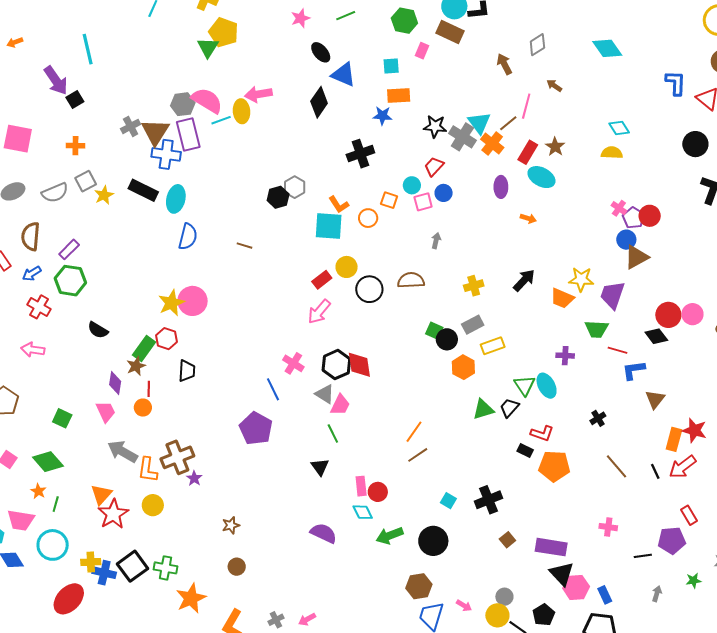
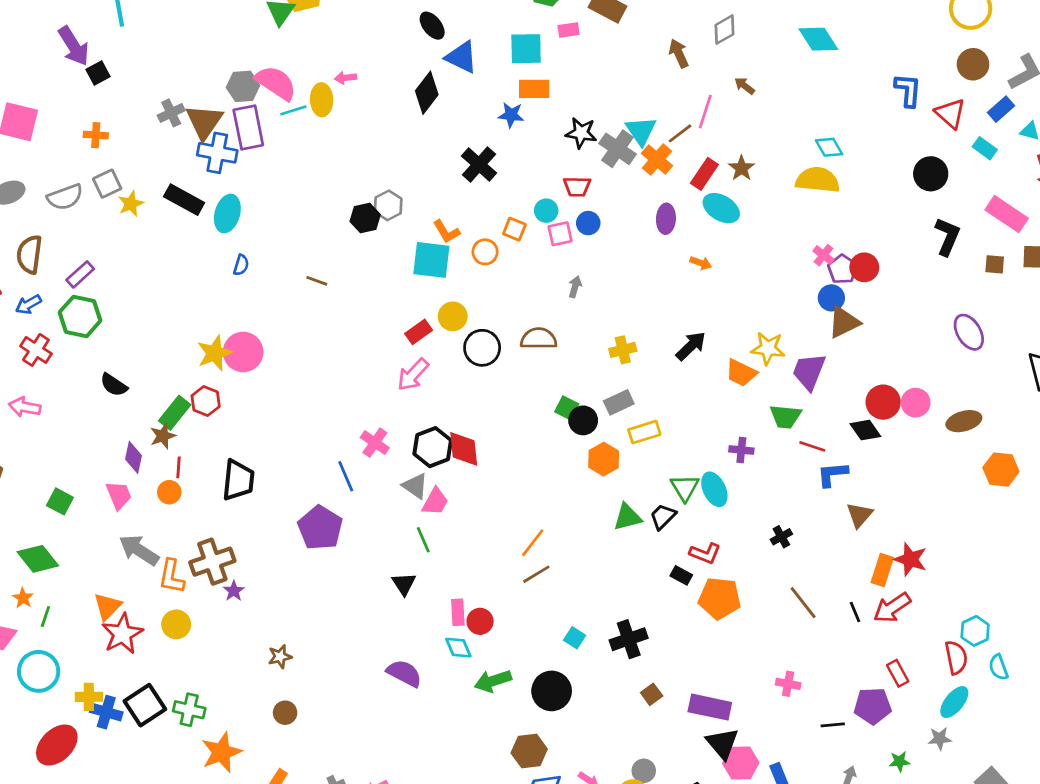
pink rectangle: (422, 51) -> (569, 30), turned 56
cyan square: (391, 66) -> (526, 49), size x1.5
pink arrow: (258, 94) -> (346, 78), size x0.6
yellow semicircle: (612, 153) -> (818, 180), size x1.5
black cross: (360, 154) -> (479, 165), turned -32
red trapezoid: (434, 166) -> (577, 187), turned -135
blue semicircle: (188, 237) -> (241, 265), size x0.6
black trapezoid: (187, 371) -> (238, 480), moved, size x1.4

